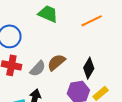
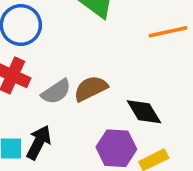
black diamond: (89, 68) -> (144, 112), turned -75

